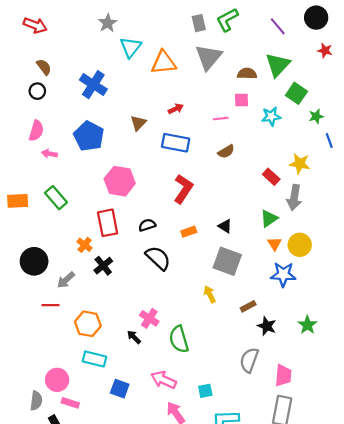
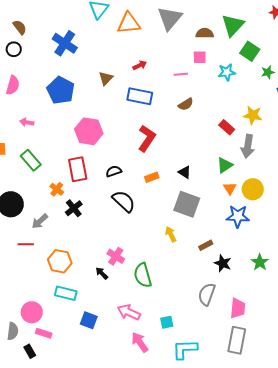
pink arrow: (49, 154) -> (27, 122), moved
green rectangle: (56, 198) -> (31, 160), moved

